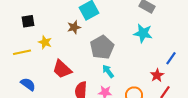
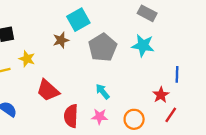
gray pentagon: (102, 47) -> (103, 48), moved
blue line: (171, 58) -> (177, 74), turned -32

